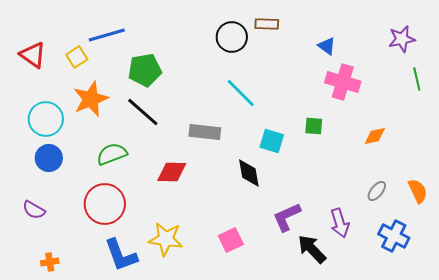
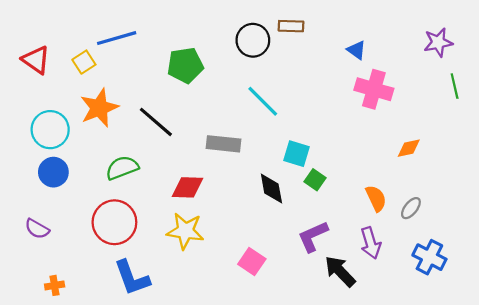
green pentagon: (145, 70) -> (185, 65), moved
green square: (314, 126) -> (315, 180), moved, turned 30
orange semicircle: (418, 191) -> (376, 198), moved
yellow star: (166, 239) -> (185, 231), moved
pink square: (231, 240) -> (252, 262), turned -30

